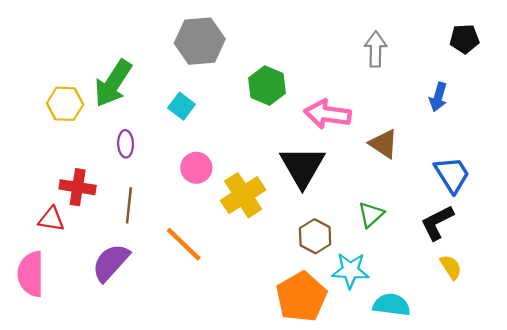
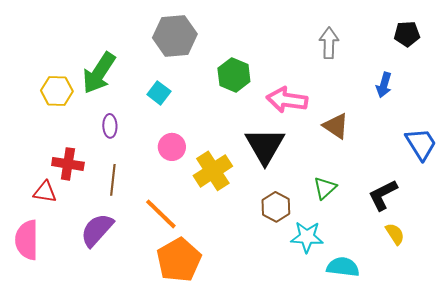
blue trapezoid: (452, 175) -> (421, 144), moved
orange pentagon: (301, 297) -> (179, 260), moved

